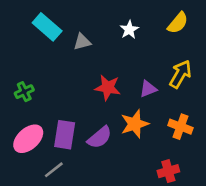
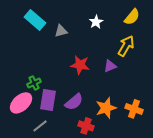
yellow arrow: (180, 74) -> (126, 46), moved
green cross: (24, 92) -> (34, 83), moved
orange star: (135, 124) -> (106, 108), moved
orange cross: (180, 127) -> (134, 109), moved
red cross: (168, 171) -> (86, 126), moved, turned 35

